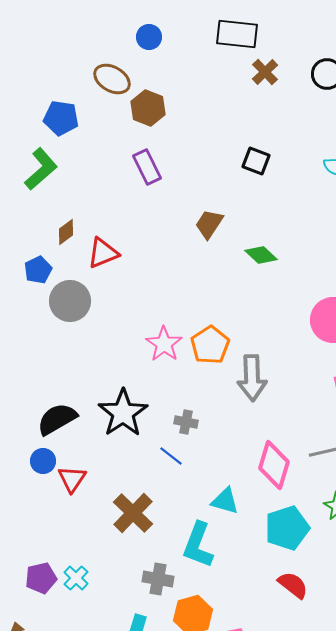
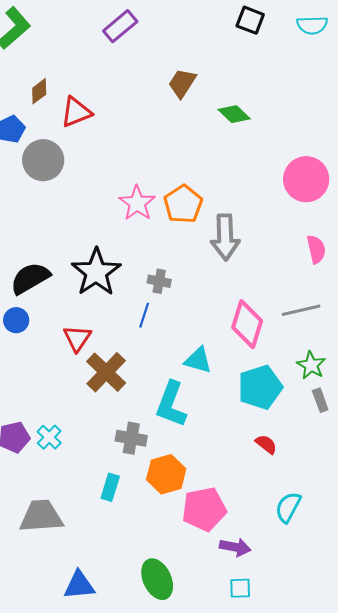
black square: (256, 161) -> (250, 20), moved
purple rectangle: (147, 167) -> (120, 26), turned 76
blue line: (171, 456) -> (144, 315), turned 70
red triangle: (72, 479) -> (77, 338), moved
red semicircle: (293, 585) -> (266, 444), size x0.7

